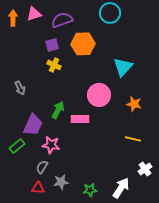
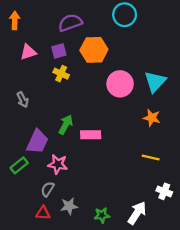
pink triangle: (34, 14) -> (28, 52), moved
cyan triangle: (123, 67) -> (155, 82), moved
pink circle: (99, 95) -> (120, 84), moved
white cross: (145, 169) -> (164, 191), turned -32

